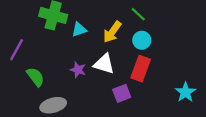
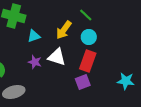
cyan triangle: (79, 30) -> (34, 36), moved
cyan star: (185, 92) -> (126, 81), turned -30
purple square: (122, 93) -> (83, 82), moved

